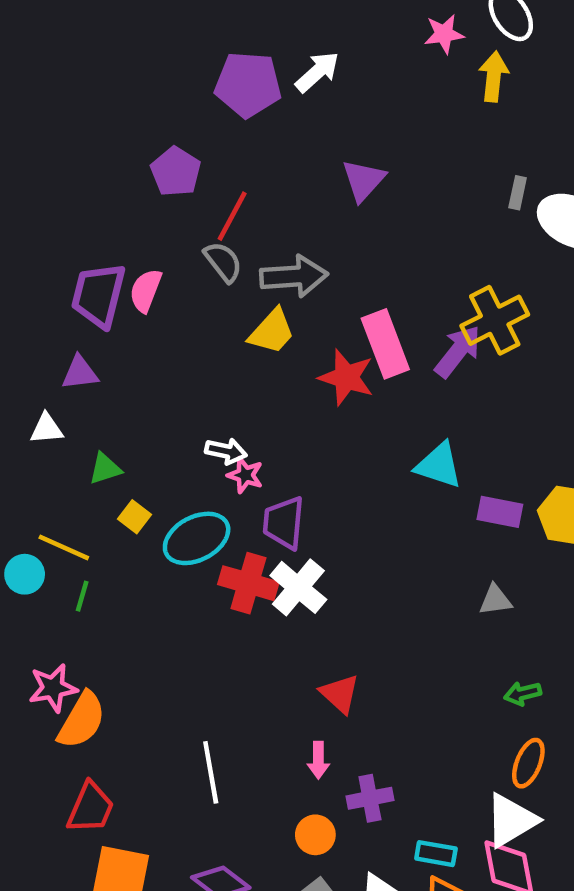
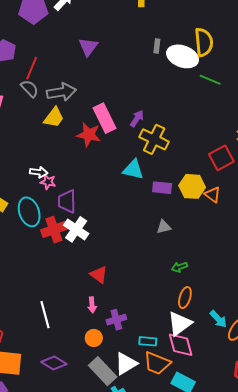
yellow cross: (495, 320) -> (154, 139), moved, turned -32
purple arrow: (458, 351) -> (137, 119), size x0.7
cyan ellipse: (197, 538) -> (29, 212), turned -76
red cross: (248, 583) -> (54, 230), turned -30

